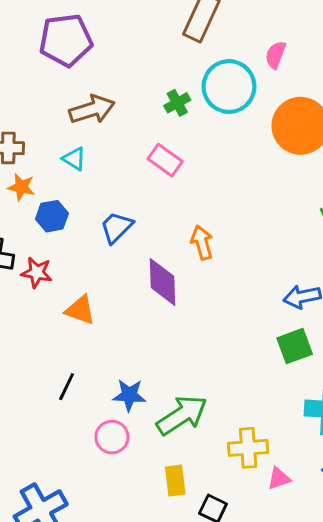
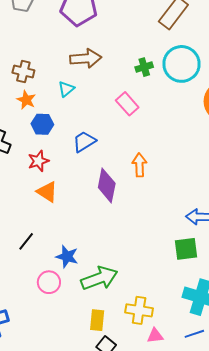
cyan triangle: (74, 159) -> (66, 89), turned 36
red star: (37, 273) -> (38, 161), moved, turned 30
yellow rectangle: (175, 480) -> (97, 320), moved

